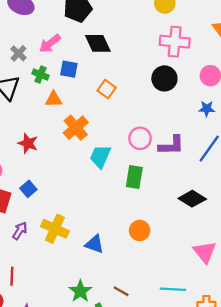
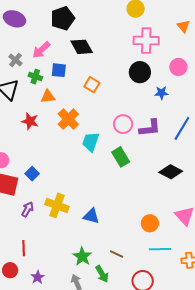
blue star: (207, 109) -> (161, 93), moved
red star: (28, 143) -> (30, 121), moved
green rectangle: (134, 177) -> (121, 157), turned -36
orange circle: (140, 230) -> (150, 223), moved

